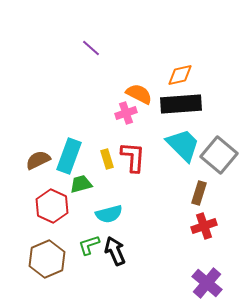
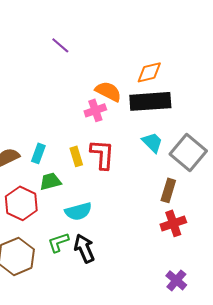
cyan trapezoid: (183, 145) -> (152, 142), size x0.6
cyan rectangle: (69, 156) -> (38, 153), size x0.6
purple cross: (207, 283) -> (176, 280), size x0.7

